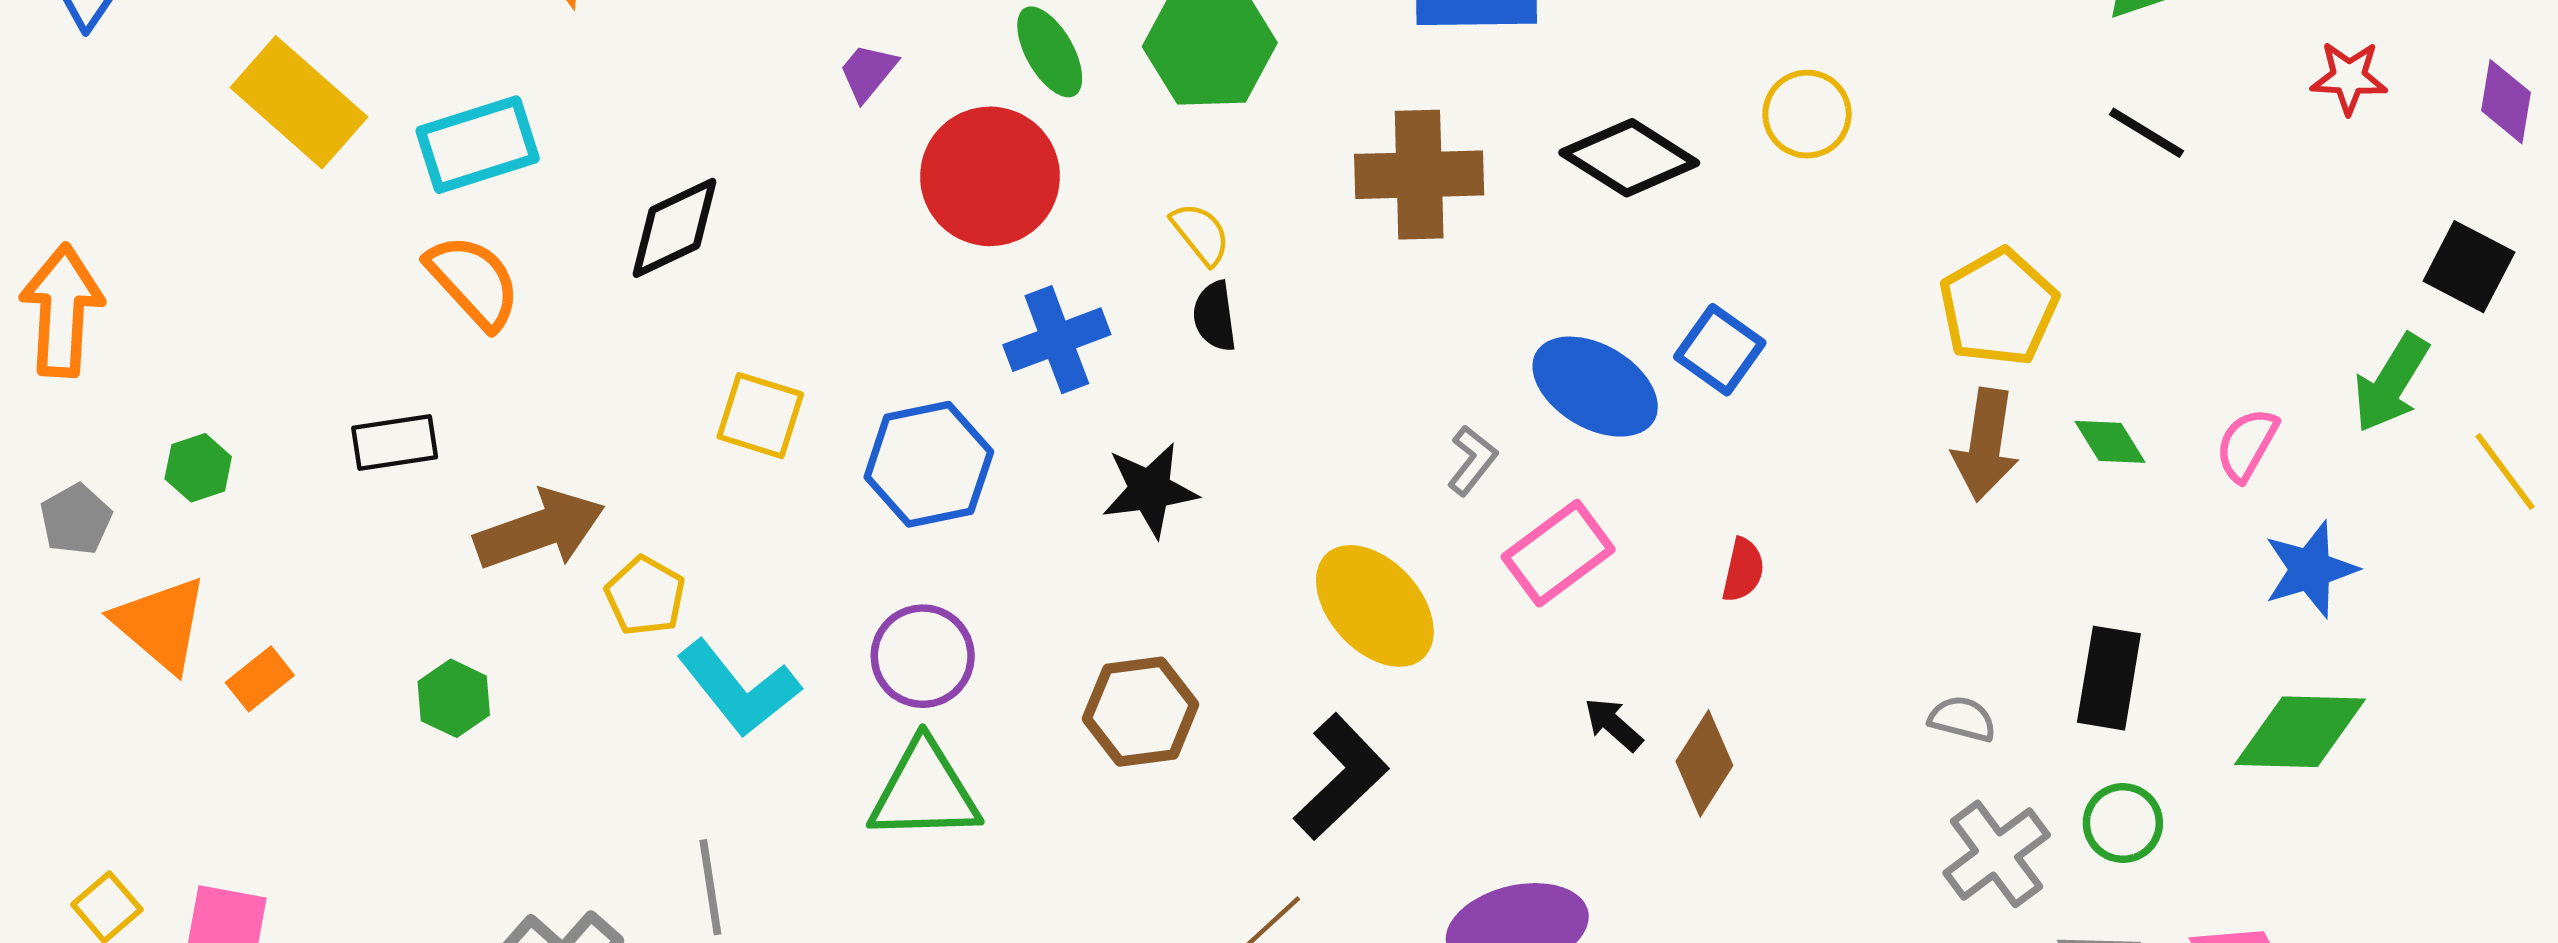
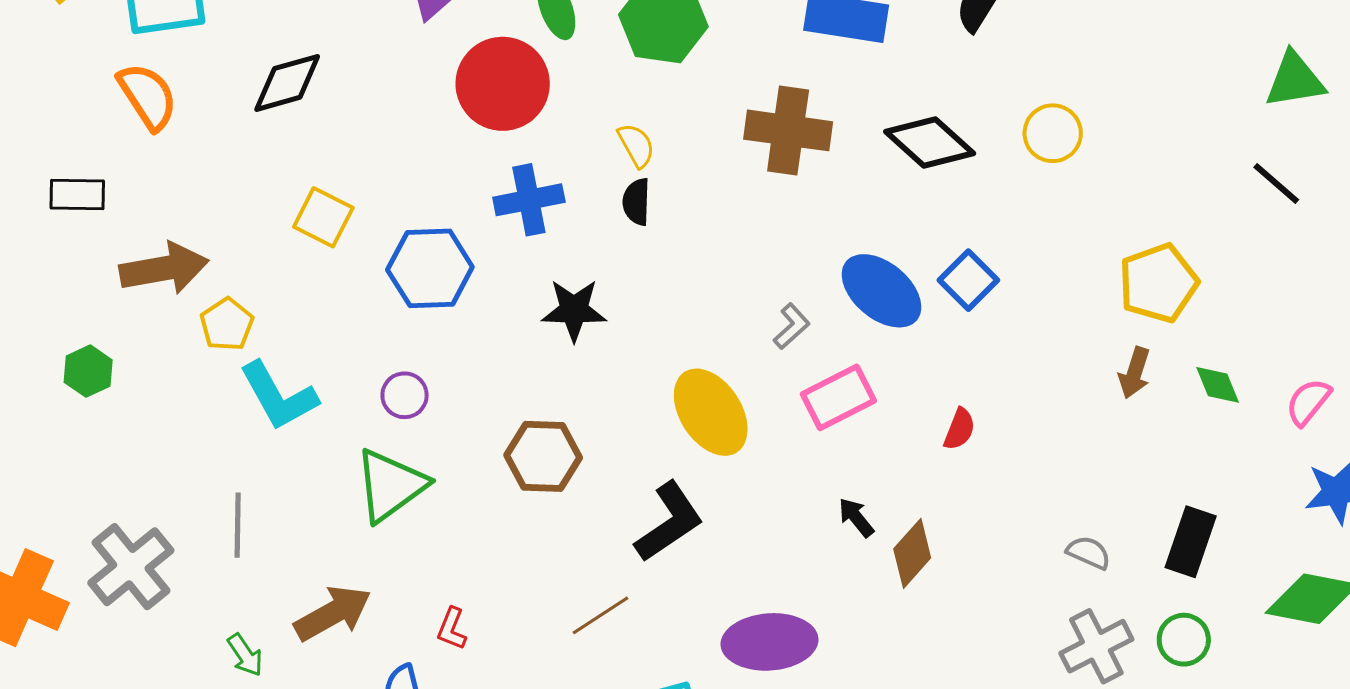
brown arrow: (1985, 445) -> (1134, 373), size x0.7
purple circle: (923, 656) -> (405, 395), size x0.7
green triangle: (924, 791) -> (391, 485), turned -44

